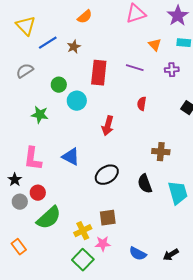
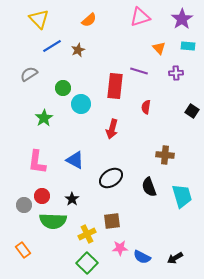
yellow triangle: (26, 26) -> (39, 19), moved
red rectangle: (99, 73) -> (115, 86), moved
green star: (40, 115) -> (44, 118), turned 30
black star: (15, 180) -> (72, 199), moved
green semicircle: (49, 218) -> (53, 221), turned 44
pink star: (103, 244) -> (120, 248), moved

